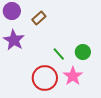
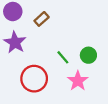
red circle: (45, 78) -> (34, 79), moved

